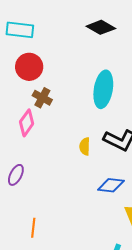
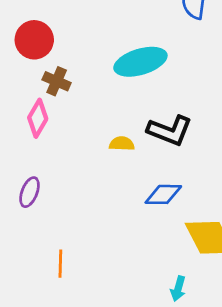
cyan ellipse: (103, 89) -> (140, 62), turned 69
yellow semicircle: (85, 146) -> (122, 144), turned 96

